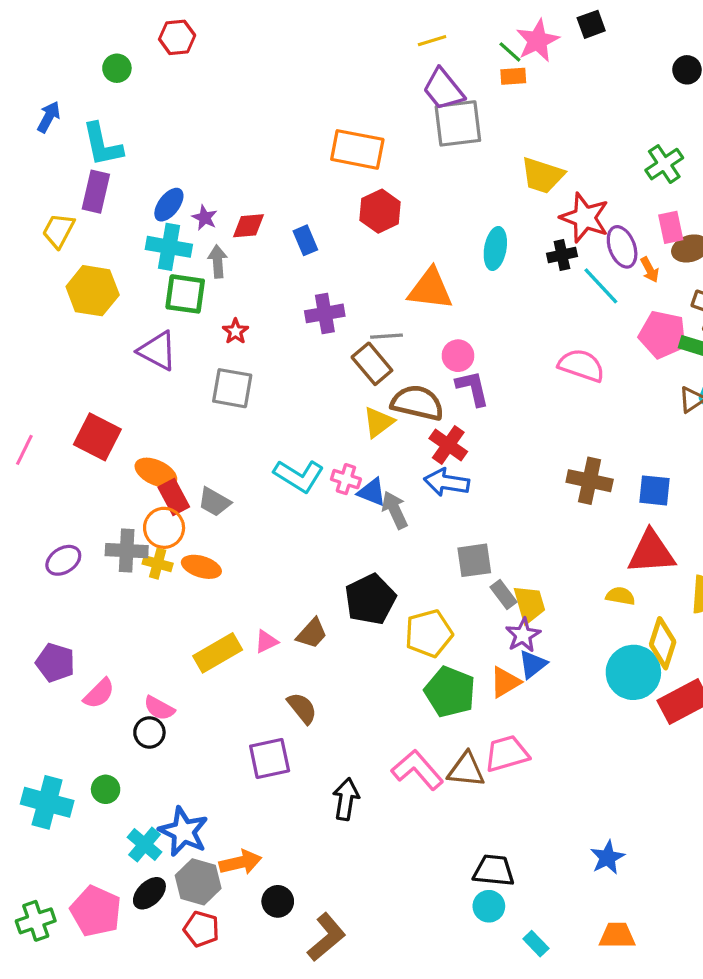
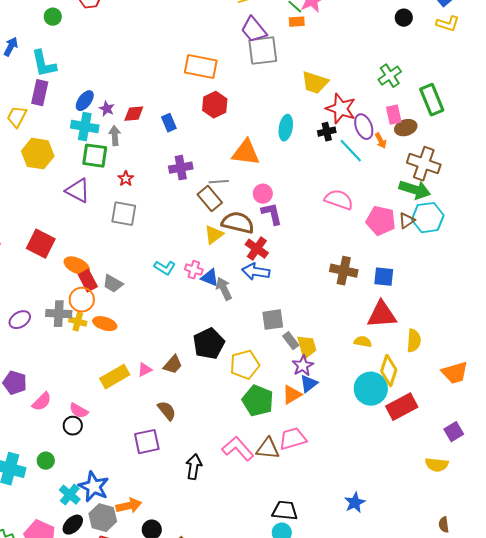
pink pentagon: (663, 335) -> (381, 221), moved
cyan L-shape: (299, 476) -> (165, 268), size x0.7

